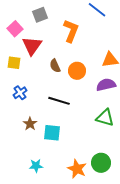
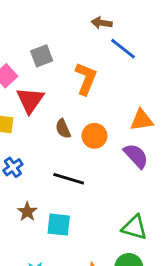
purple semicircle: (106, 85) -> (136, 156), turned 60
green triangle: (105, 118) -> (134, 227), moved

